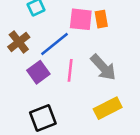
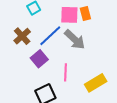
gray arrow: (103, 67) -> (75, 40), moved
pink line: (70, 70) -> (66, 72), moved

